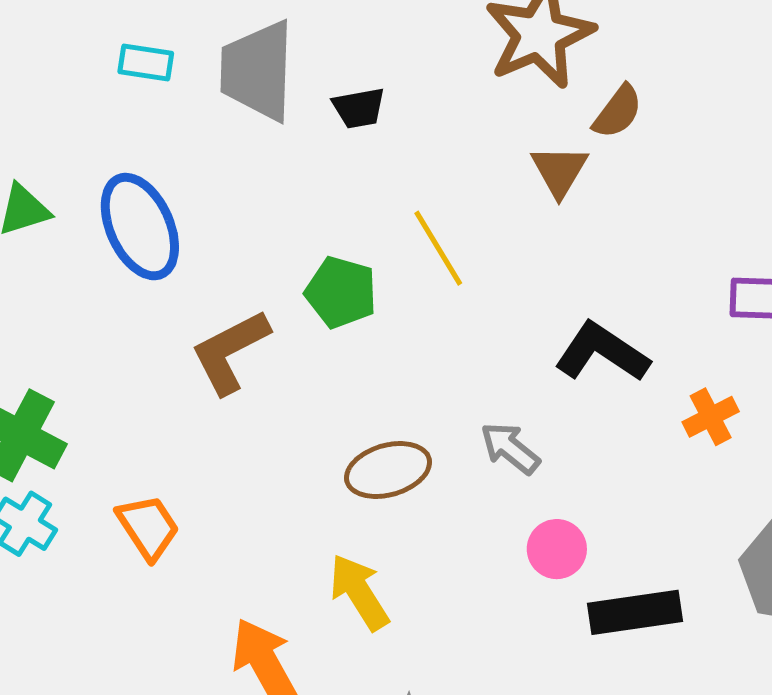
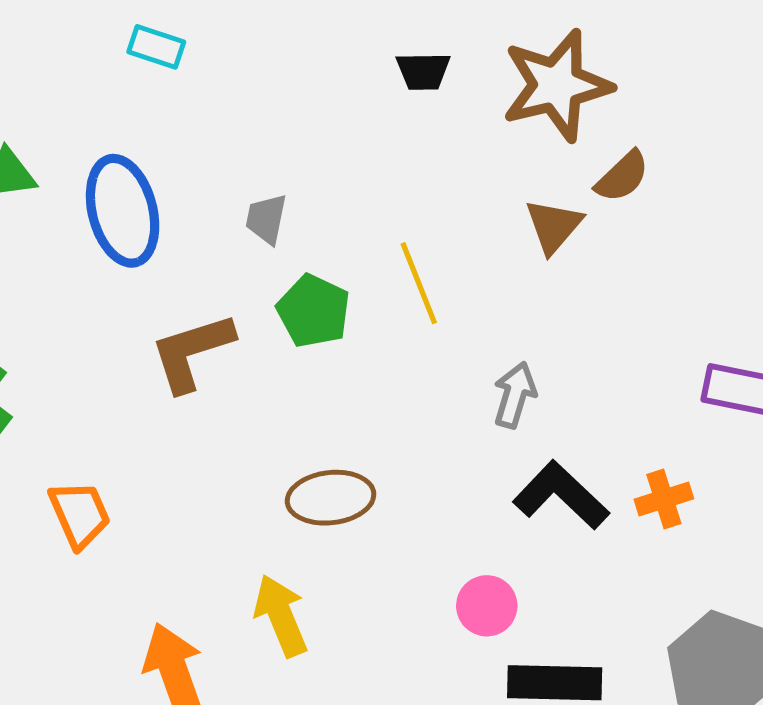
gray trapezoid: (258, 71) -> (266, 219), moved, size x0.5
black trapezoid: (359, 108) -> (423, 71), moved
black L-shape: (602, 352) -> (561, 495), moved
gray arrow: (510, 448) -> (515, 395), moved, turned 58

